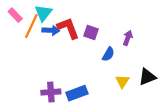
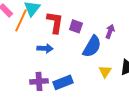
red L-shape: (68, 28) -> (55, 22), turned 30
blue arrow: (51, 30) -> (45, 48), moved
blue semicircle: (108, 54) -> (92, 46), size x1.6

